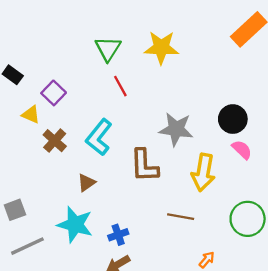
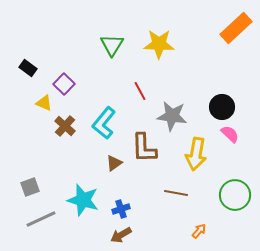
red line: (120, 86) -> (140, 91), moved
brown triangle: (86, 183) -> (114, 163), moved

